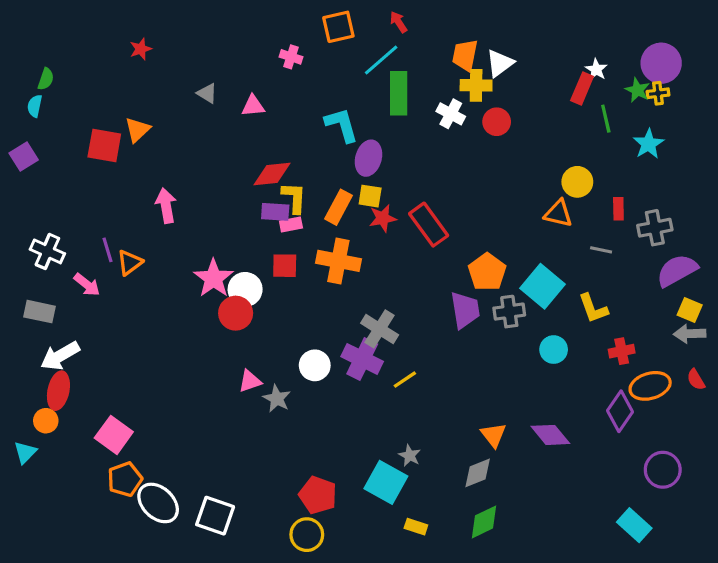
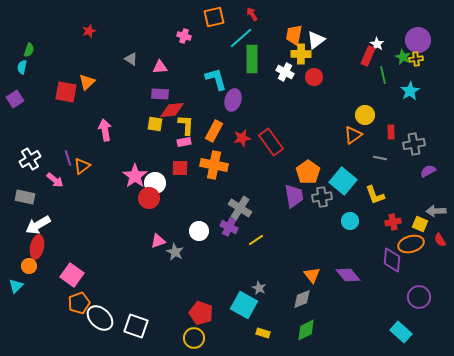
yellow square: (370, 196) -> (155, 124), moved
purple rectangle: (275, 212) -> (160, 94), moved
orange triangle: (558, 213) -> (353, 135), turned -48
white cross: (47, 251) -> (30, 159), turned 35
purple semicircle: (677, 270) -> (428, 171), size x0.6
yellow square: (690, 310) -> (420, 224), moved
purple cross: (362, 359) -> (229, 227), size x0.7
purple diamond: (620, 411) -> (392, 260), turned -30

